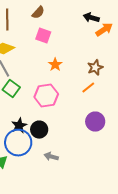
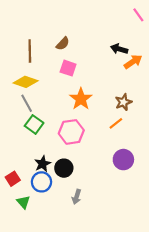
orange star: (55, 65) -> (81, 99), size x1.5
blue circle: (18, 143) -> (41, 182), size x0.7
gray arrow: (51, 157) -> (77, 197), turned -88

